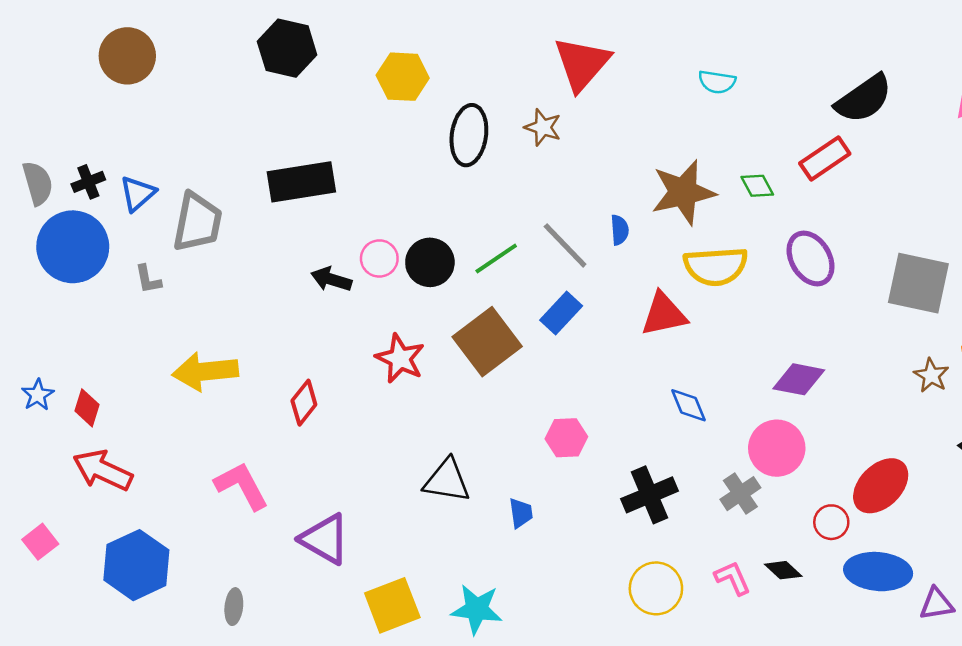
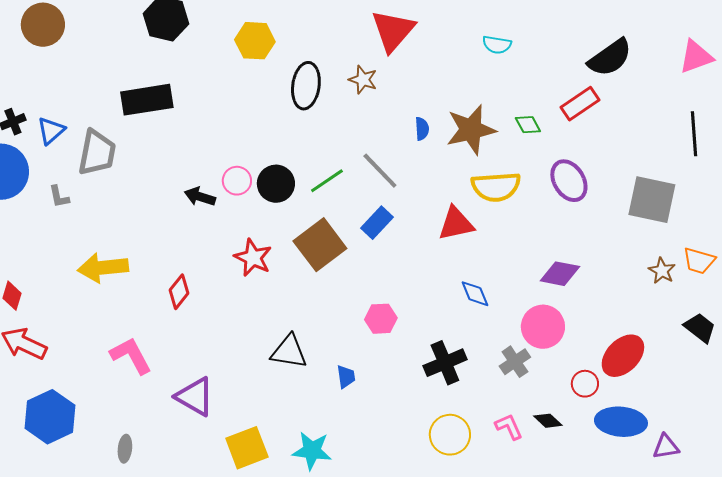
black rectangle: (301, 182) -> (147, 100), moved
blue semicircle: (620, 230) -> (422, 129), moved

